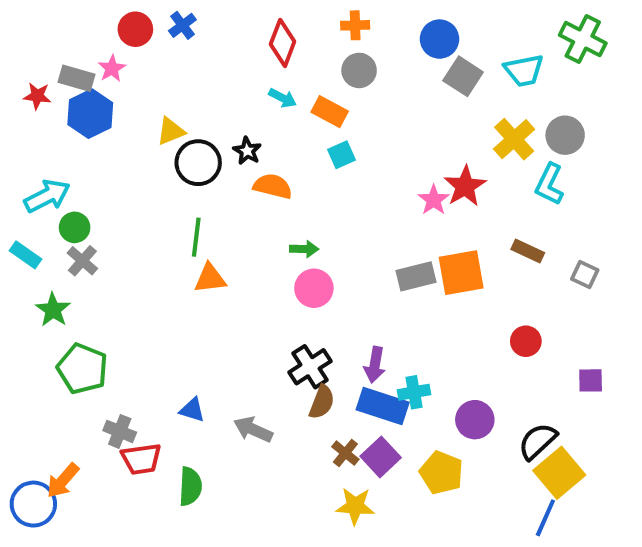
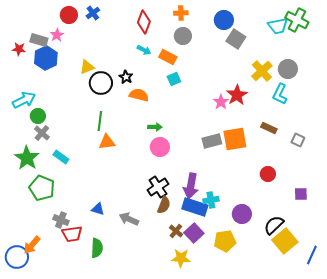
cyan trapezoid: (524, 70) -> (278, 26), moved
cyan rectangle: (26, 255) -> (61, 157), moved
green star: (53, 310) -> (27, 158), size x1.4
purple arrow: (375, 365) -> (191, 186), size x1.4
yellow pentagon: (441, 473) -> (225, 241), turned -30
blue line: (545, 518) -> (312, 255), moved

